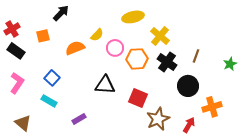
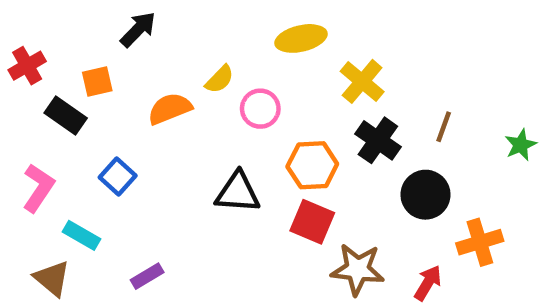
black rectangle: (16, 51) -> (66, 115), moved
orange hexagon: (137, 59) -> (312, 165), moved
cyan rectangle: (49, 101) -> (81, 235), moved
purple rectangle: (79, 119) -> (147, 276), moved
brown star: (158, 119) -> (358, 269), turned 30

